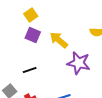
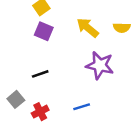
yellow arrow: (59, 40) -> (88, 28), moved

